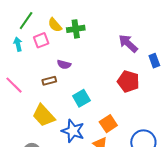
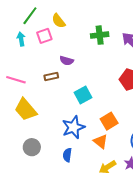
green cross: (76, 29) -> (100, 35), moved
pink line: (14, 85) -> (16, 80), turned -30
yellow trapezoid: (44, 116) -> (26, 110), moved
blue star: (73, 131) -> (73, 127), turned 30

